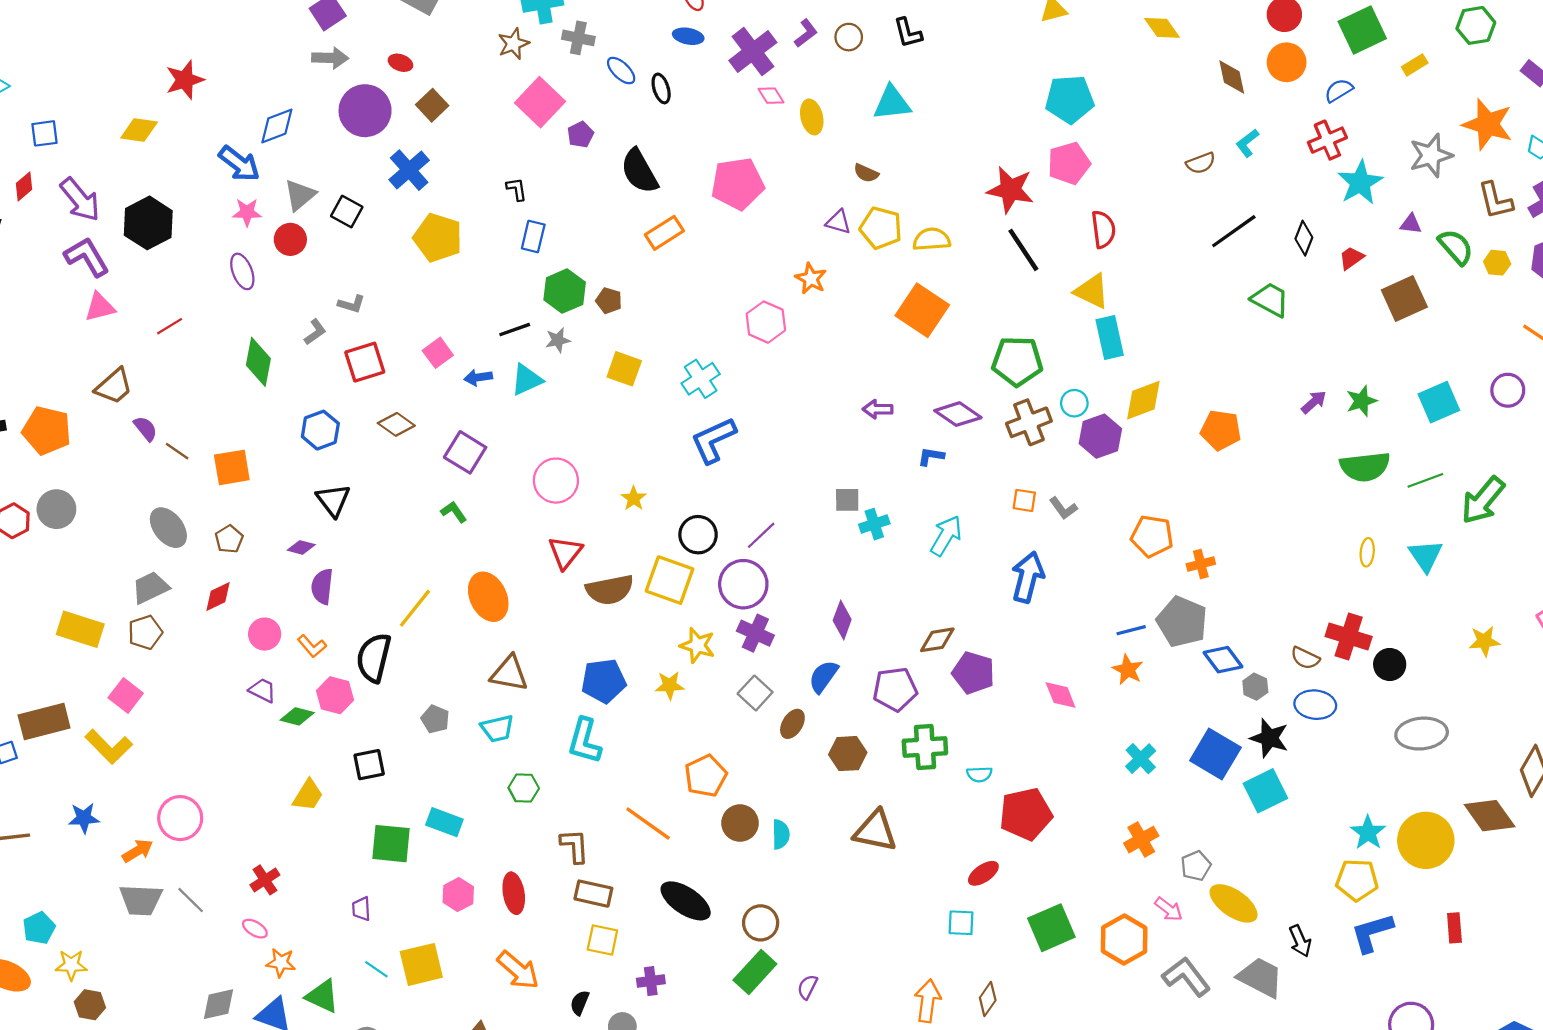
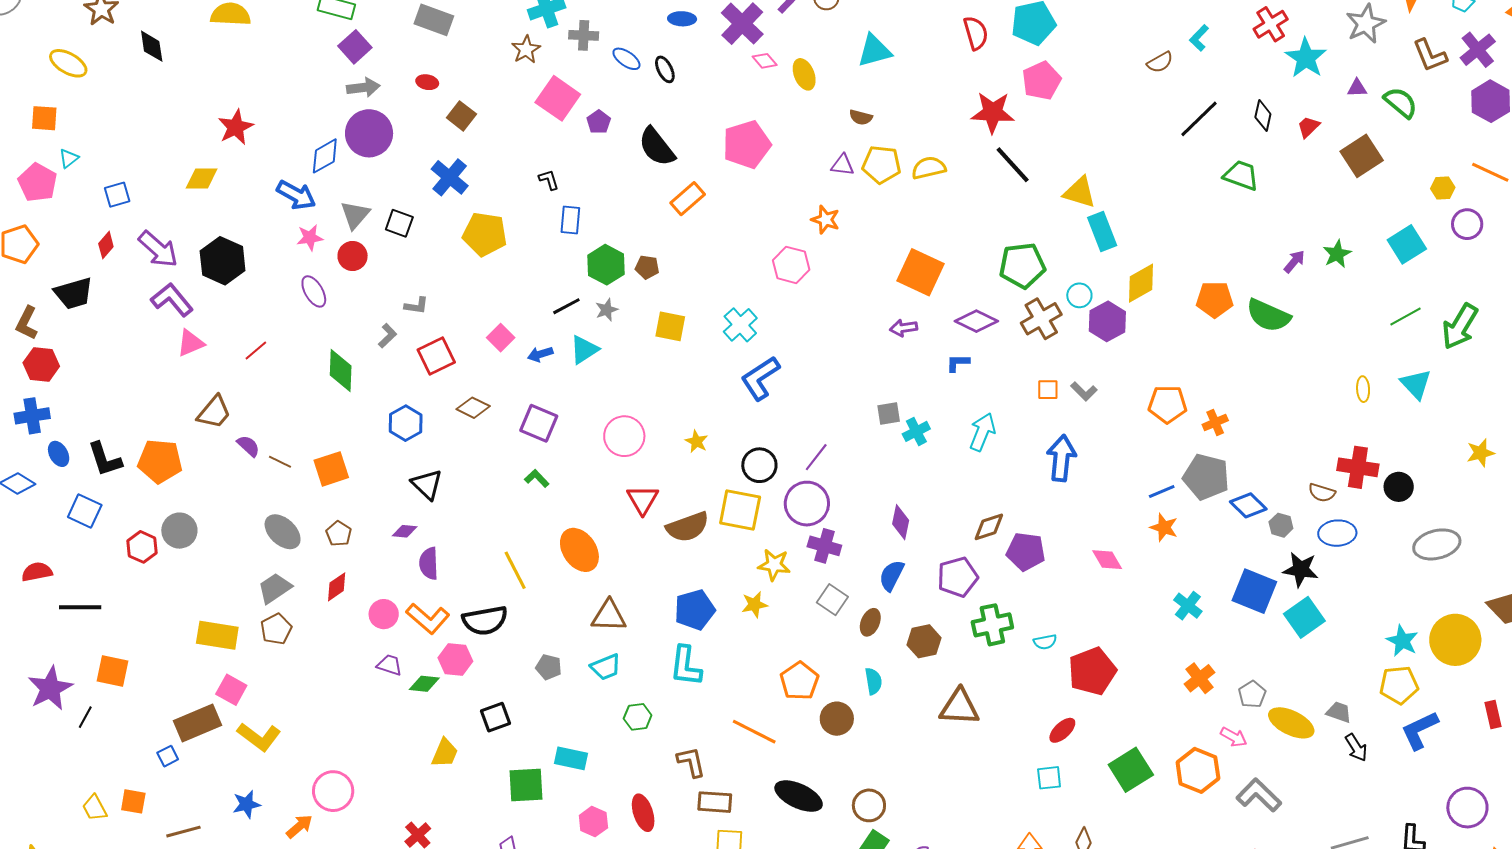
purple circle: (365, 111) -> (369, 133), moved
red semicircle: (1103, 229) -> (976, 33), moved
yellow hexagon: (1497, 263) -> (1443, 188), moved
orange square: (922, 310) -> (920, 272), moved
green semicircle: (1365, 467) -> (1268, 315), moved, turned 39
yellow line: (415, 608) -> (515, 570), turned -57
orange L-shape: (312, 646) -> (428, 618), size x1.6
black semicircle: (374, 658) -> (485, 620), turned -105
pink square: (126, 695) -> (231, 690), moved
cyan semicircle: (781, 834) -> (873, 681), moved
gray trapezoid: (1260, 977) -> (1339, 712), moved, size x0.6

